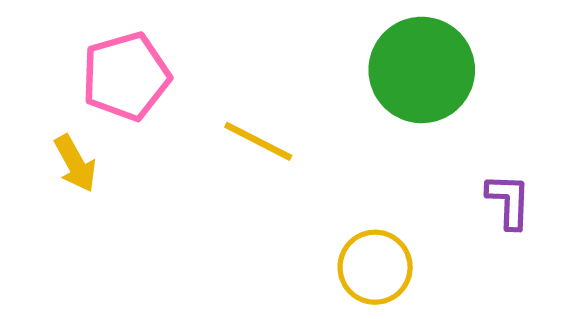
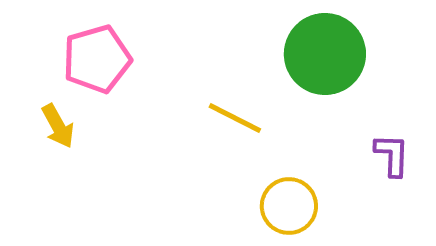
yellow line: (258, 141) -> (235, 118), moved

